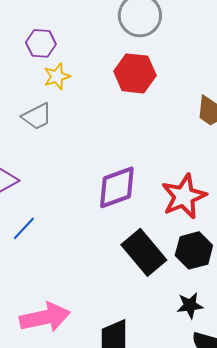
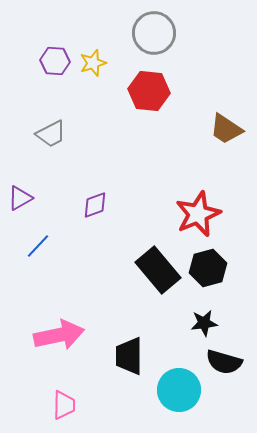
yellow star: (57, 76) -> (93, 63), moved
purple diamond: (117, 187) -> (95, 205), moved, size x0.6

